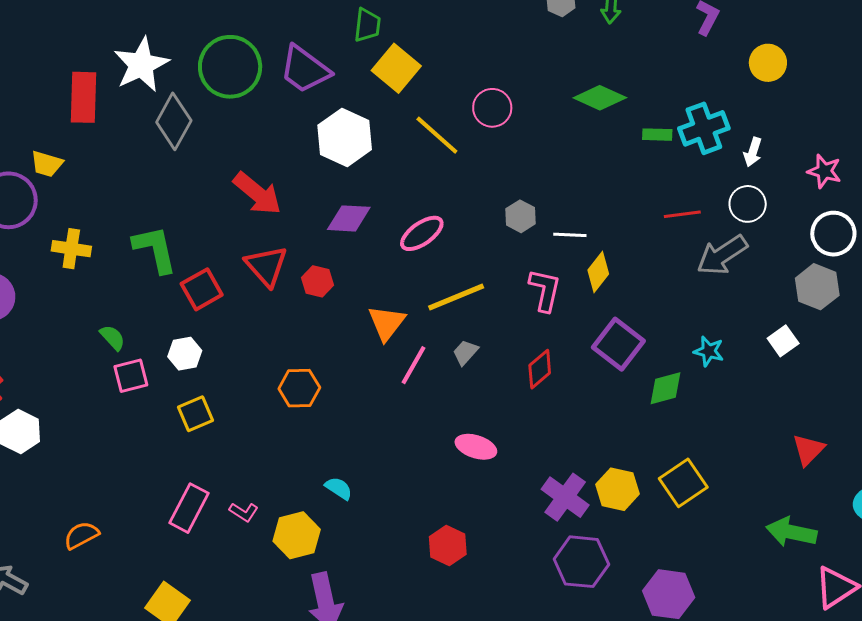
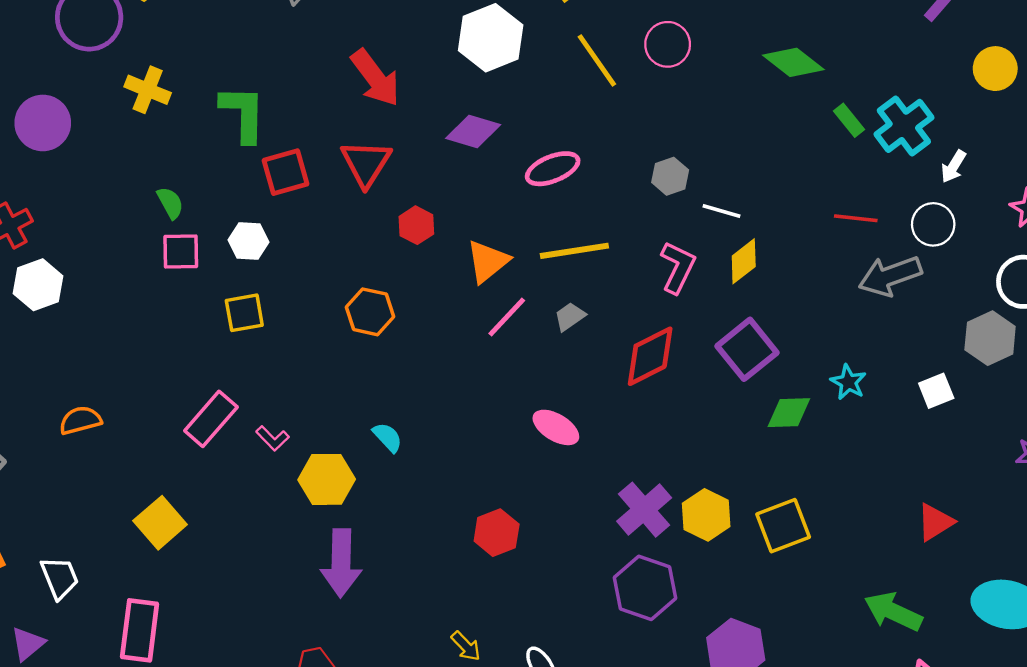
cyan cross: (704, 128) -> (904, 126), turned -30
green rectangle: (657, 135) -> (849, 120), turned 36
red hexagon: (318, 281) -> (416, 225), moved
red diamond: (540, 369) -> (650, 356), size x1.4

